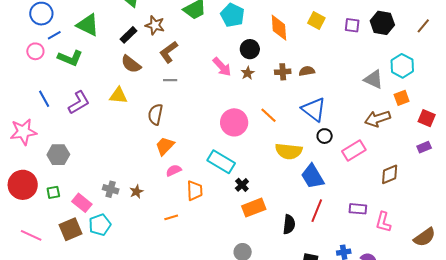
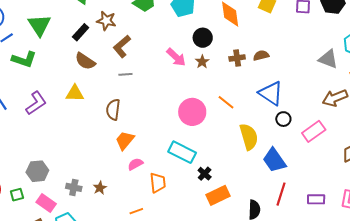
green triangle: (88, 25) -> (39, 25), turned 35
yellow semicircle: (289, 151) -> (249, 137), turned -108
gray hexagon: (58, 155) -> (37, 171), moved
purple rectangle: (358, 209) -> (316, 199), moved

